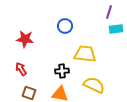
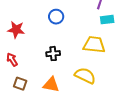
yellow trapezoid: (85, 54) -> (94, 45), moved
black cross: (62, 71) -> (53, 54), moved

